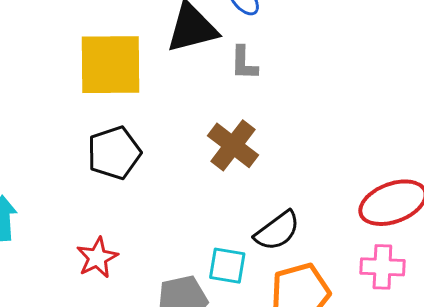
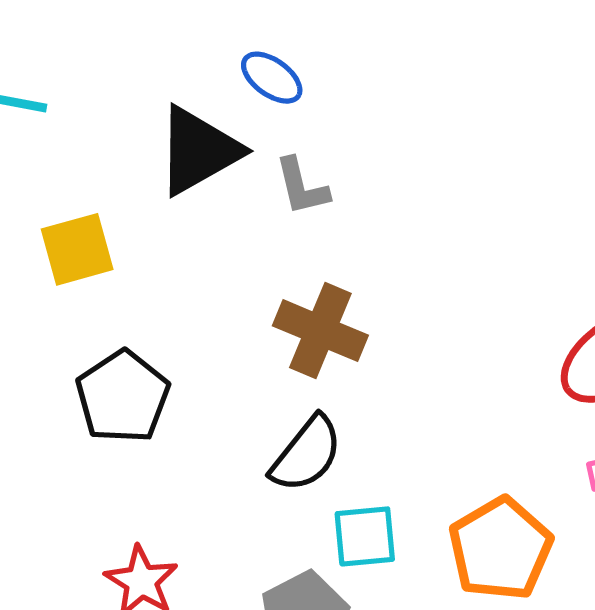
yellow square: (111, 65) -> (77, 249), size x0.6
black semicircle: (277, 231) -> (306, 454), moved

